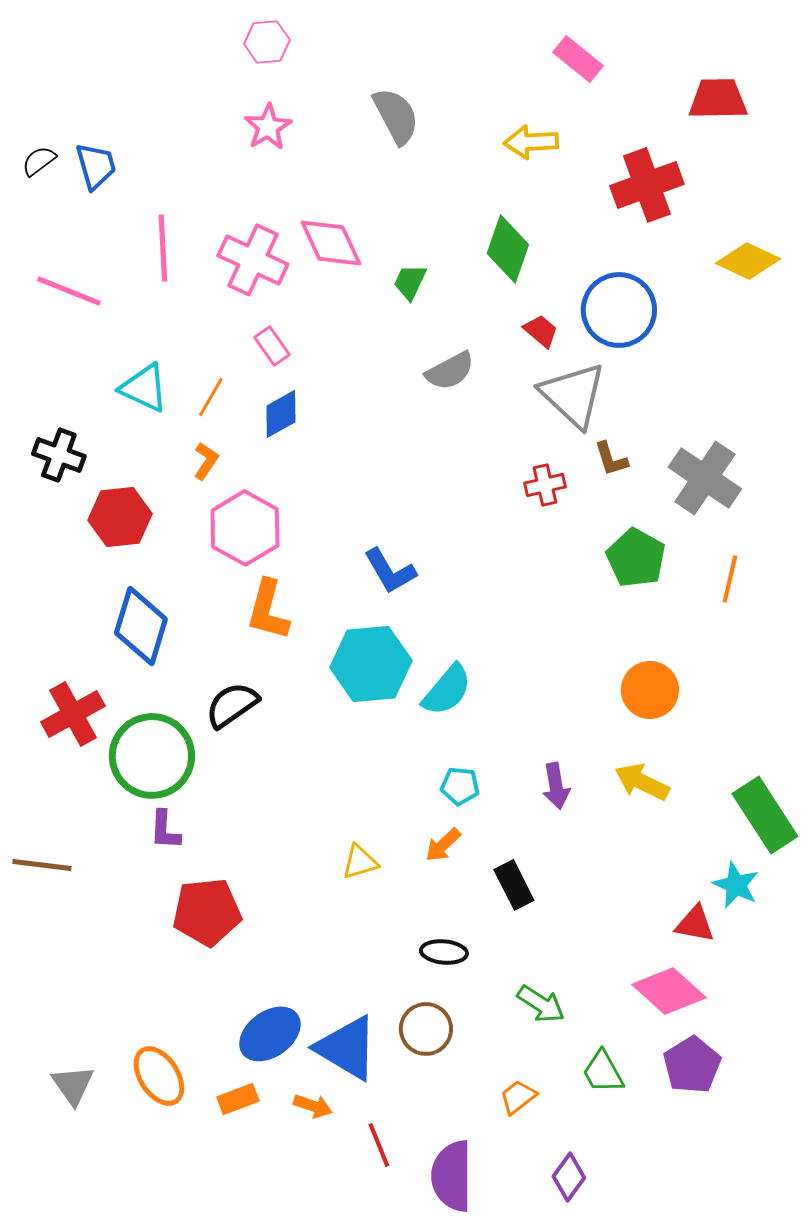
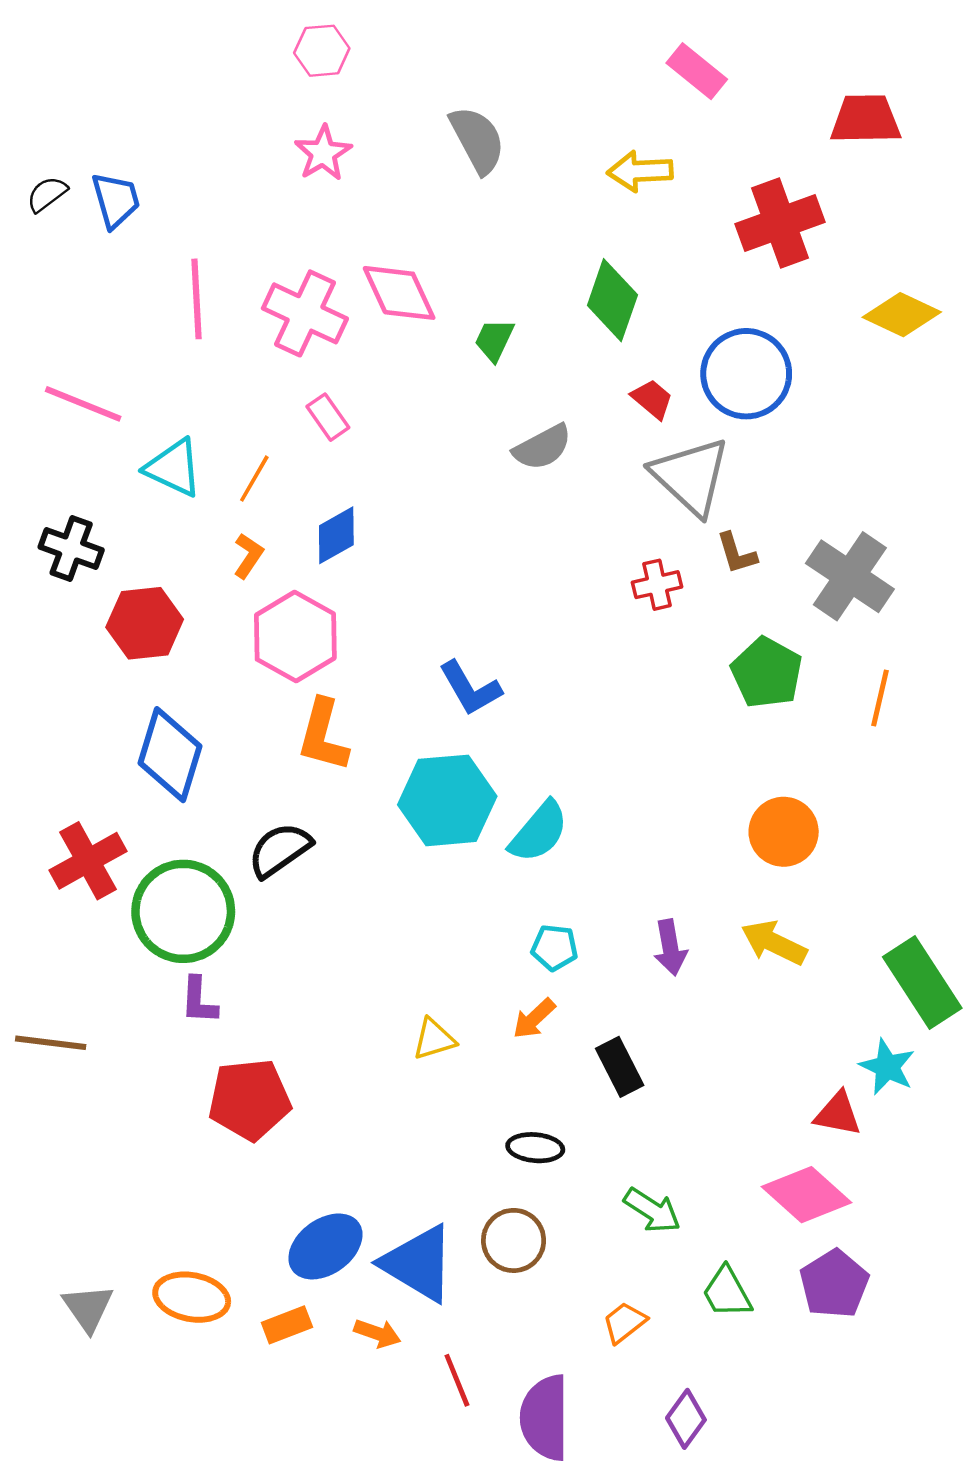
pink line: (69, 291) -> (83, 404), moved
blue diamond: (281, 414) -> (336, 535), moved
orange ellipse: (159, 1076) -> (192, 1297), turned -46

